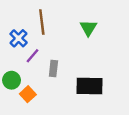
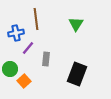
blue cross: (19, 38) -> (16, 33), turned 35
black rectangle: (90, 86) -> (77, 74), turned -70

